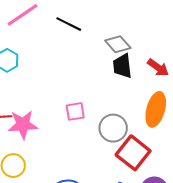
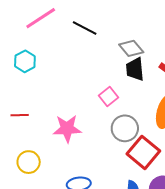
pink square: (75, 111) -> (109, 96), moved, turned -30
pink star: (23, 125) -> (67, 129), moved

